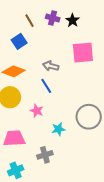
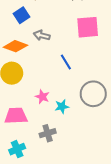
gray arrow: (51, 66) -> (42, 35), moved
blue line: (46, 86) -> (66, 62), moved
pink star: (37, 111) -> (42, 97), moved

